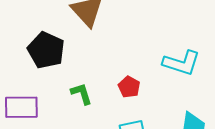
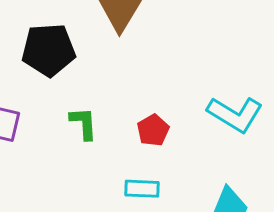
black pentagon: (46, 50) -> (49, 50), turned 30

